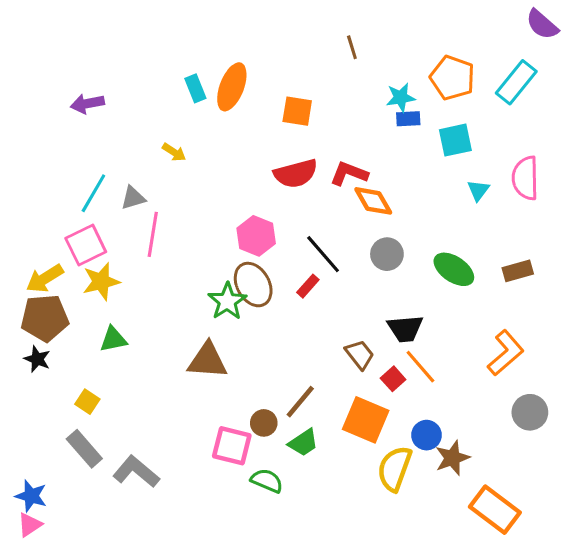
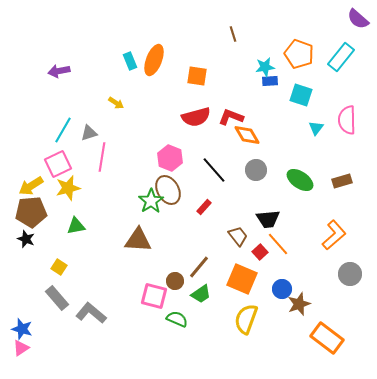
cyan square: (455, 140) -> (301, 95), turned 30
red rectangle: (308, 286) -> (204, 207), moved
yellow semicircle: (395, 469) -> (246, 319), moved

